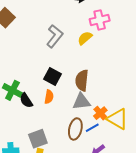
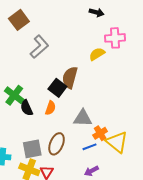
gray L-shape: (55, 36) -> (39, 47), moved
brown semicircle: (82, 80) -> (70, 78), moved
brown ellipse: (75, 129) -> (57, 144), moved

